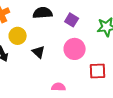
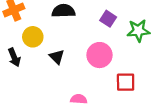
purple square: (72, 20) -> (108, 19), moved

